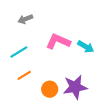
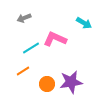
cyan arrow: (86, 47) -> (84, 23), moved
cyan line: (19, 52) -> (31, 48), moved

